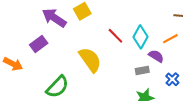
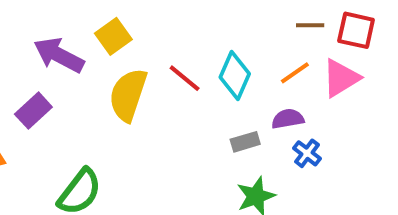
purple semicircle: (156, 56) -> (288, 119), moved, turned -35
yellow semicircle: (90, 60) -> (128, 95), moved, turned -120

